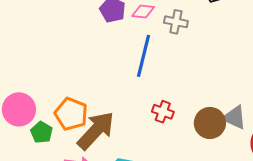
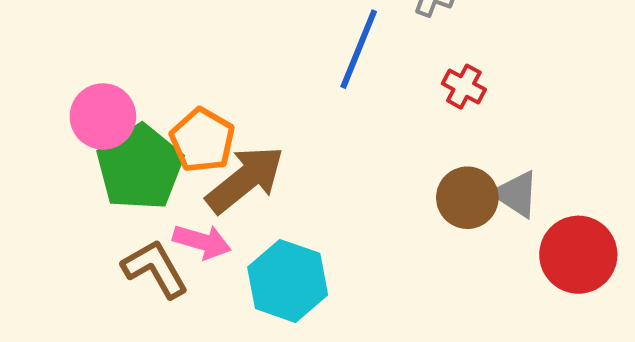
red cross: (163, 112) -> (464, 87), moved
green pentagon: (42, 132) -> (140, 167), size x2.0

